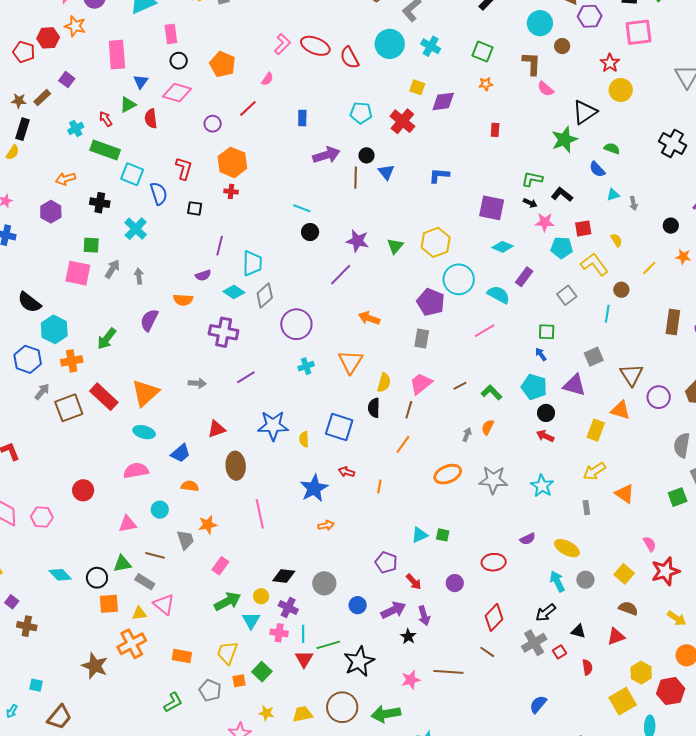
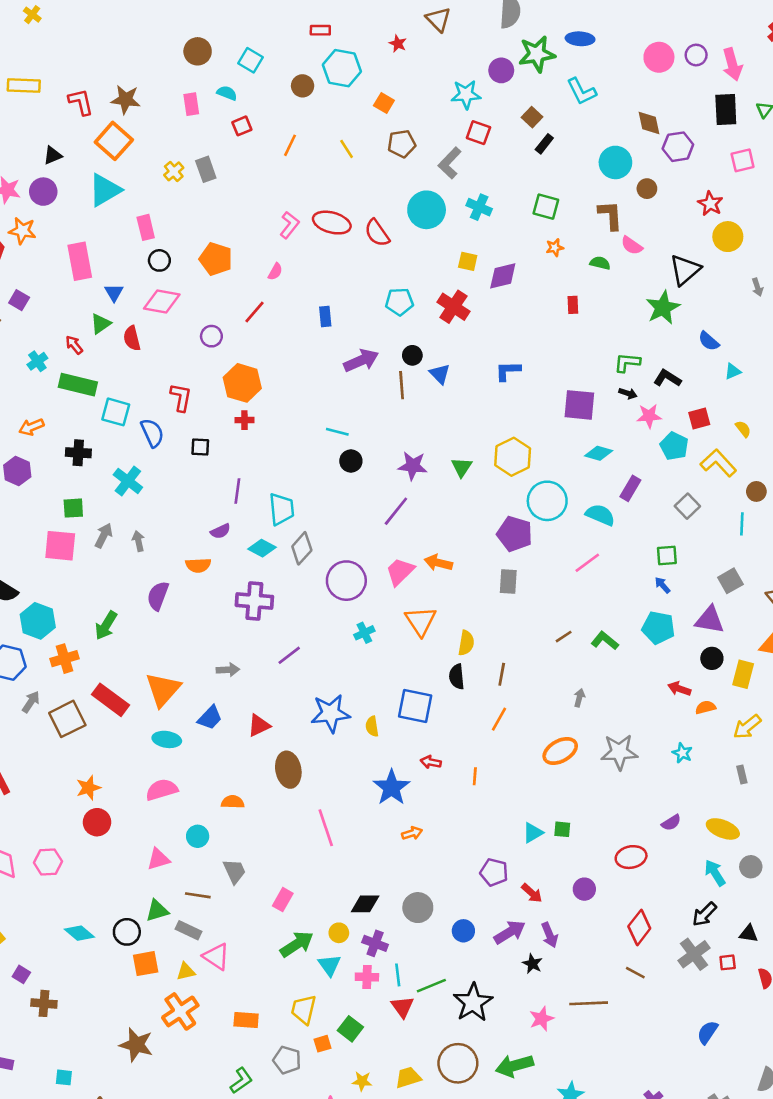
pink square: (639, 32) -> (743, 160), size x0.7
green semicircle: (612, 148) -> (600, 263), moved
gray arrow: (633, 203) -> (757, 287), moved
cyan pentagon: (562, 248) -> (674, 446), turned 30
pink trapezoid: (421, 384) -> (400, 571), moved
black circle: (546, 413) -> (712, 658), moved
orange semicircle: (488, 427) -> (705, 707), moved, turned 56
blue trapezoid: (180, 453) -> (210, 718), moved
cyan star: (542, 486) -> (682, 753), size x0.7
orange star: (208, 525) -> (88, 788), moved
red square: (559, 652) -> (728, 962), turned 32

